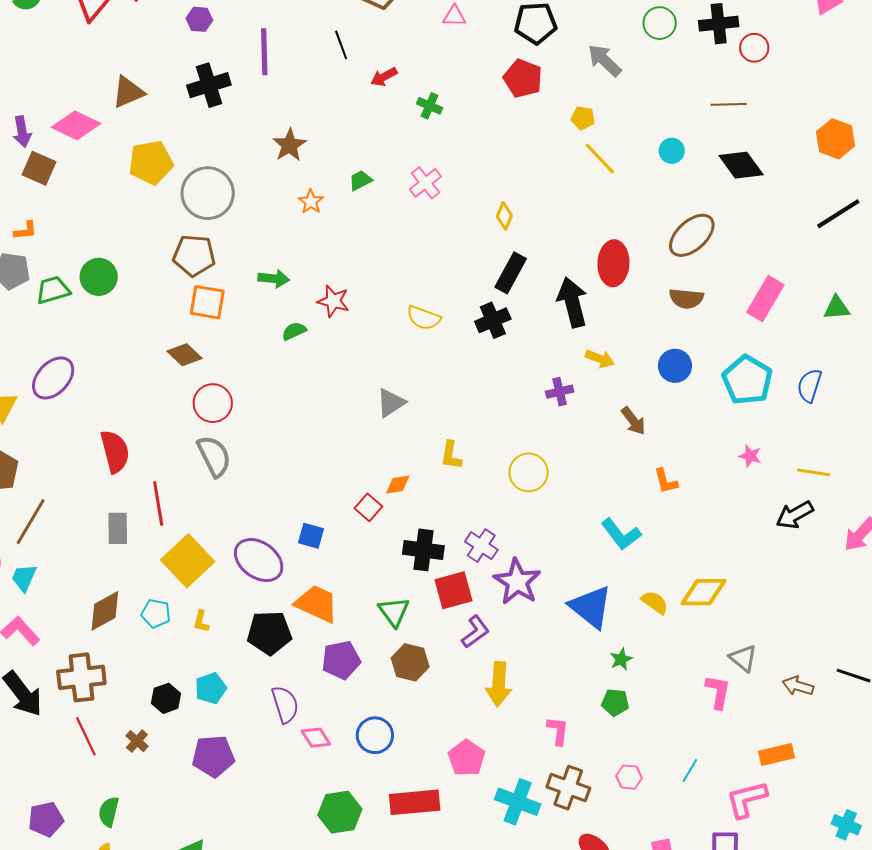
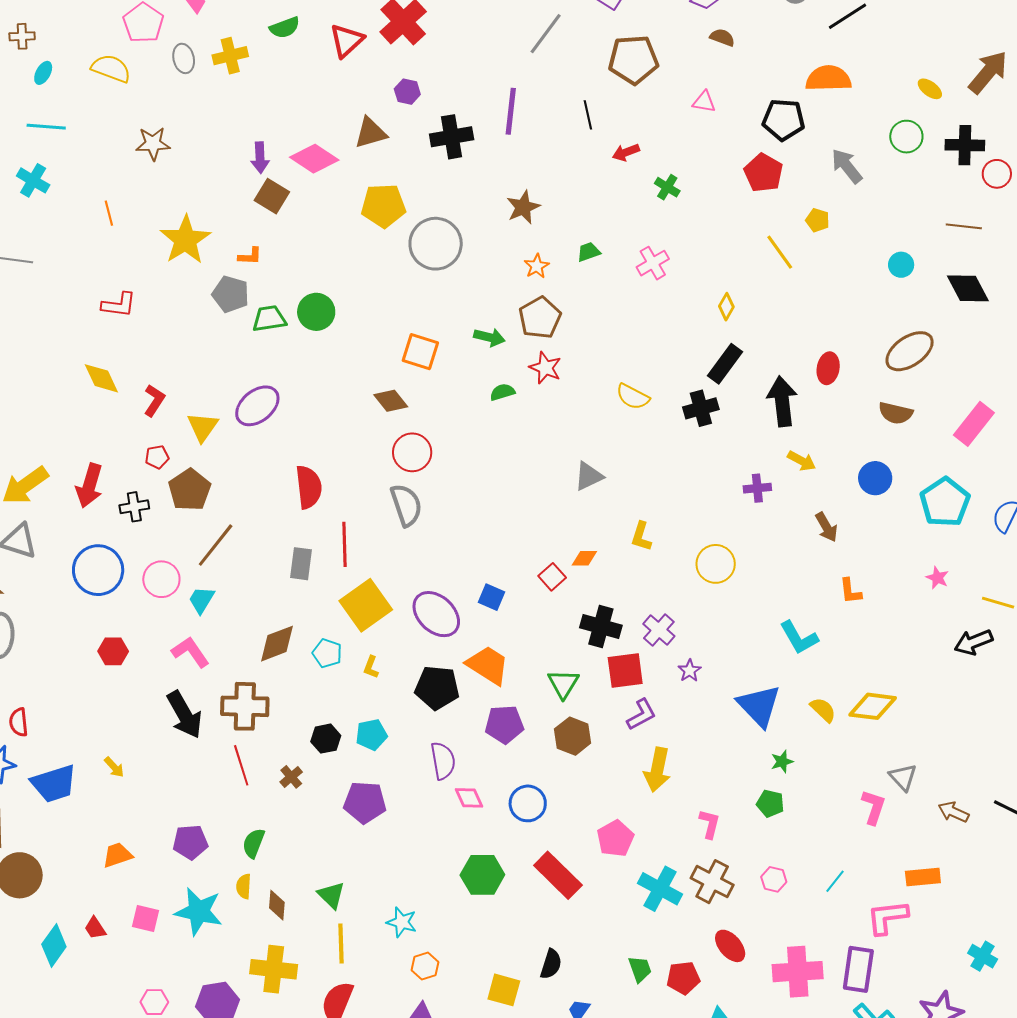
purple hexagon: (199, 19) -> (407, 92), moved
yellow line: (600, 159) -> (780, 252), moved
brown pentagon: (194, 256) -> (540, 318), moved, turned 30
red ellipse: (613, 263) -> (828, 368), size x0.7
purple star: (517, 582) -> (690, 671), size x0.5
red rectangle: (415, 802) -> (558, 875), turned 42

